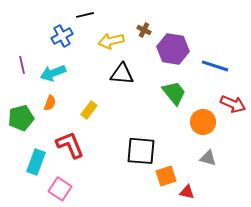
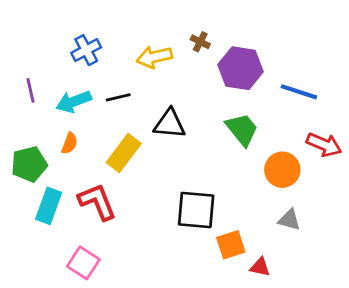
black line: (85, 15) -> (118, 97), moved
black triangle: (122, 74) -> (170, 124), moved
yellow rectangle: (89, 110) -> (124, 153), size x1.5
cyan rectangle: (36, 162) -> (49, 206), moved

